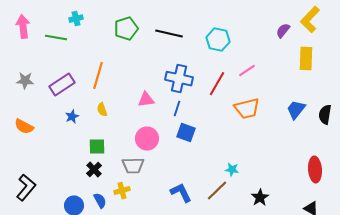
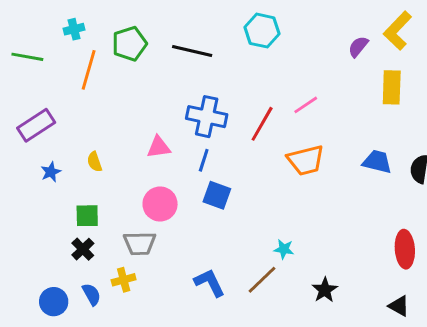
cyan cross: (76, 19) -> (74, 29), moved
cyan hexagon: (218, 40) -> (262, 31), moved
orange line: (98, 76) -> (89, 70), moved
blue trapezoid: (296, 110) -> (377, 162), turned 65

